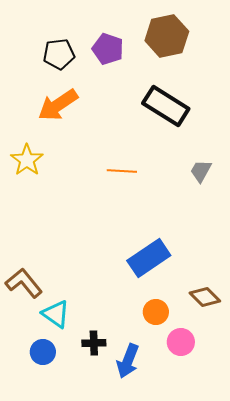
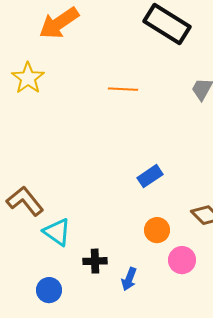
blue rectangle: (149, 258) -> (150, 176), size x0.6
blue circle: (43, 352) -> (49, 290), moved
blue arrow: (128, 361) -> (129, 279), size x0.7

